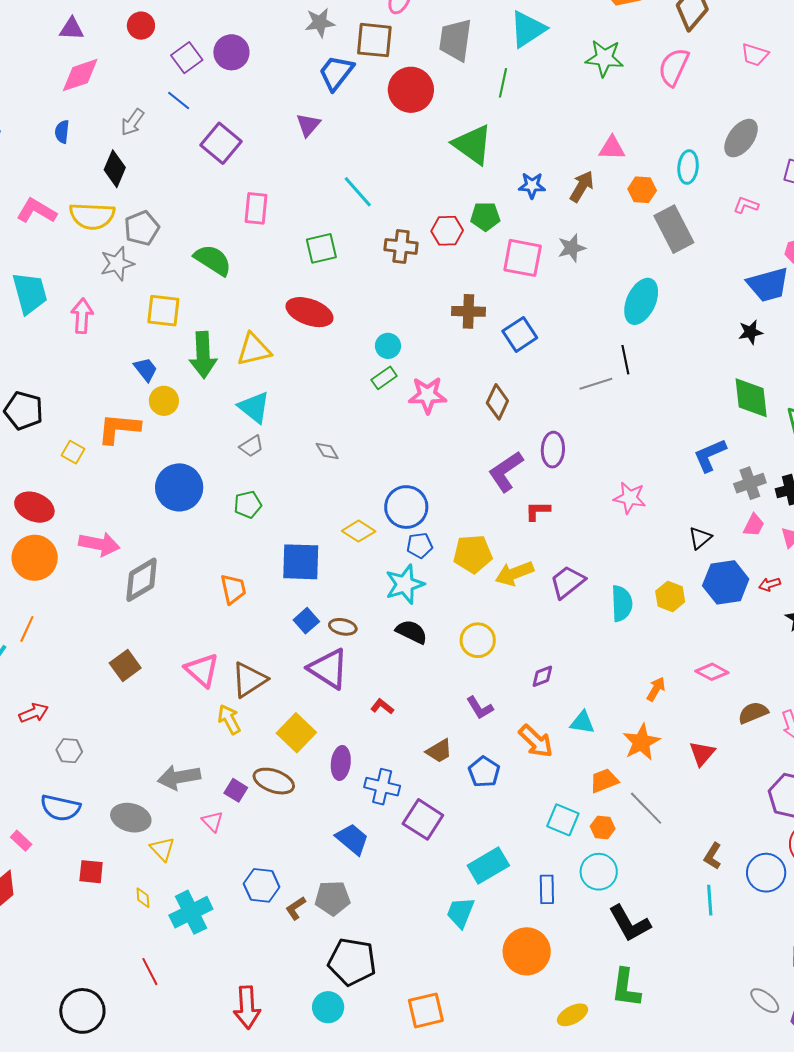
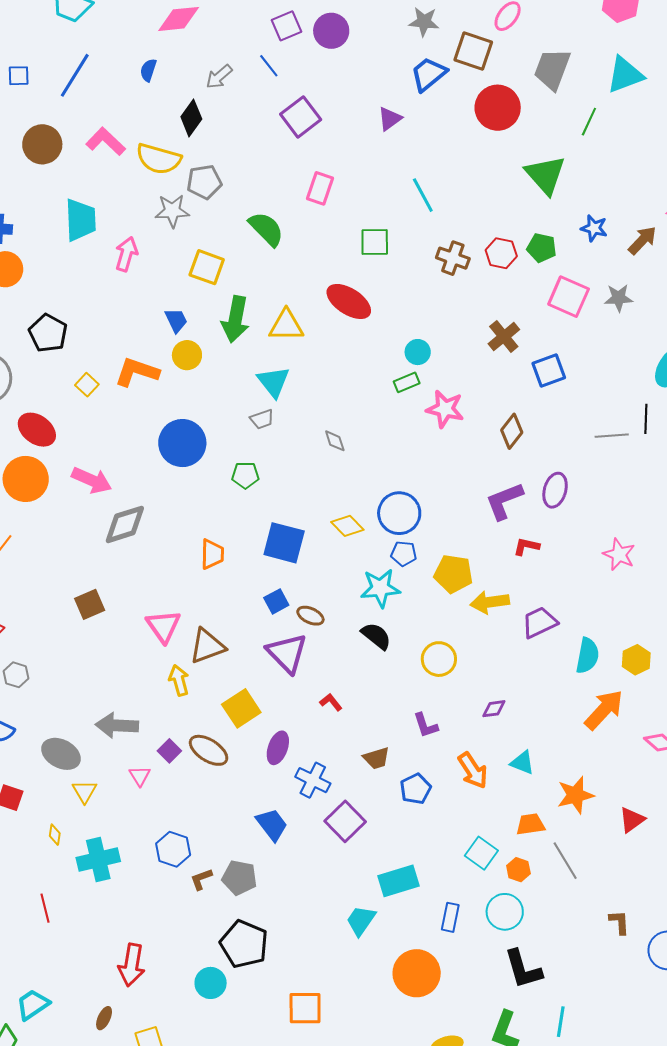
brown cross: (468, 311) -> (504, 337), turned 36
orange arrow: (656, 689) -> (604, 710), moved, size x1.8
brown L-shape: (713, 856) -> (619, 922), turned 132
cyan line: (710, 900) -> (561, 1022), moved

